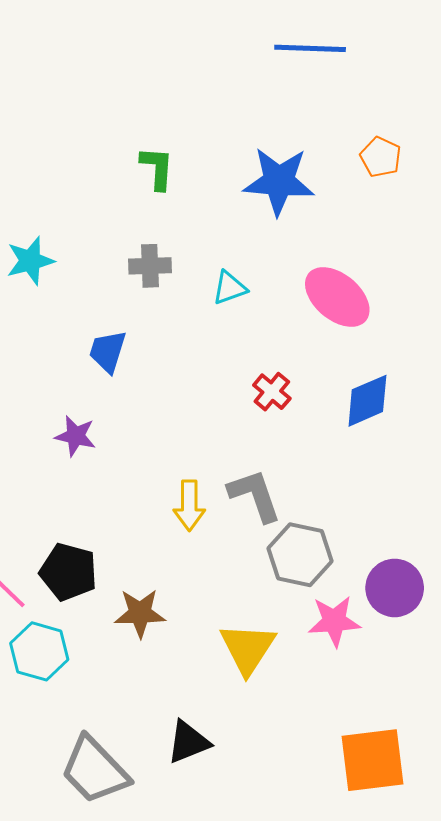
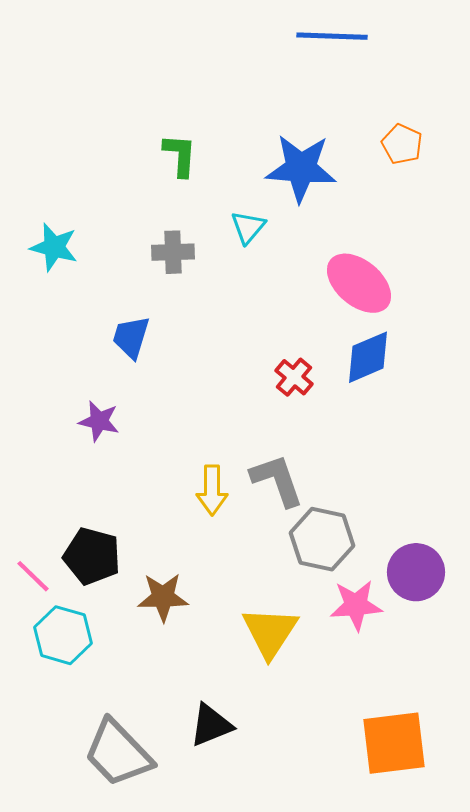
cyan star: (30, 261) -> (54, 247), turned 30
cyan triangle: (230, 288) -> (248, 227), moved, turned -30
blue diamond: (367, 401) -> (368, 357), moved

